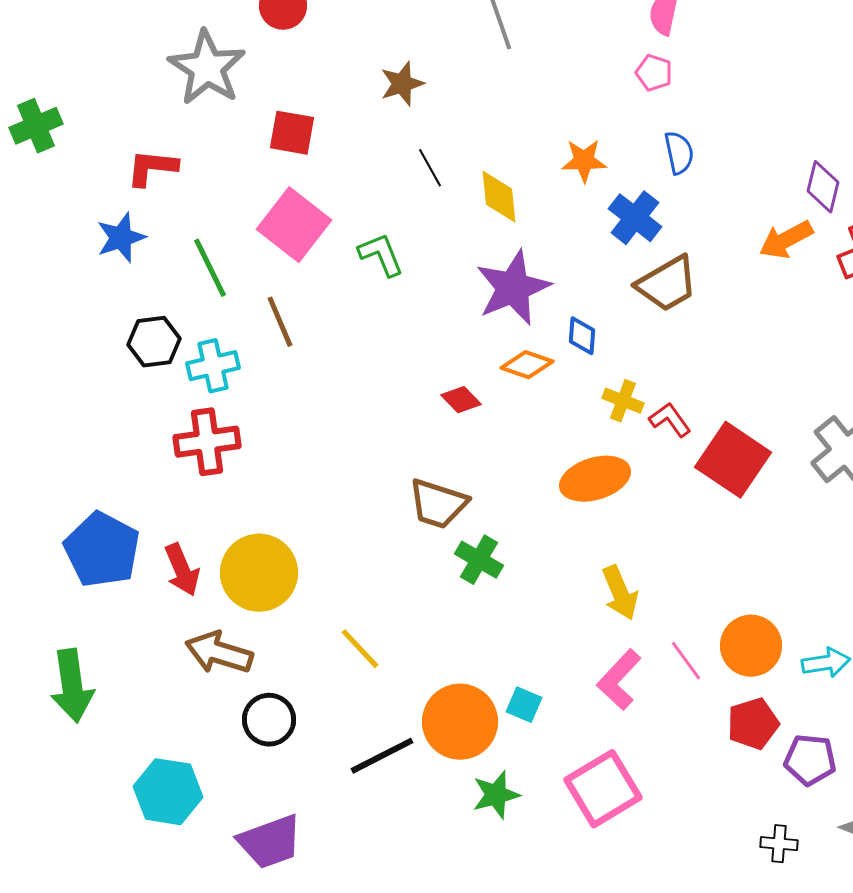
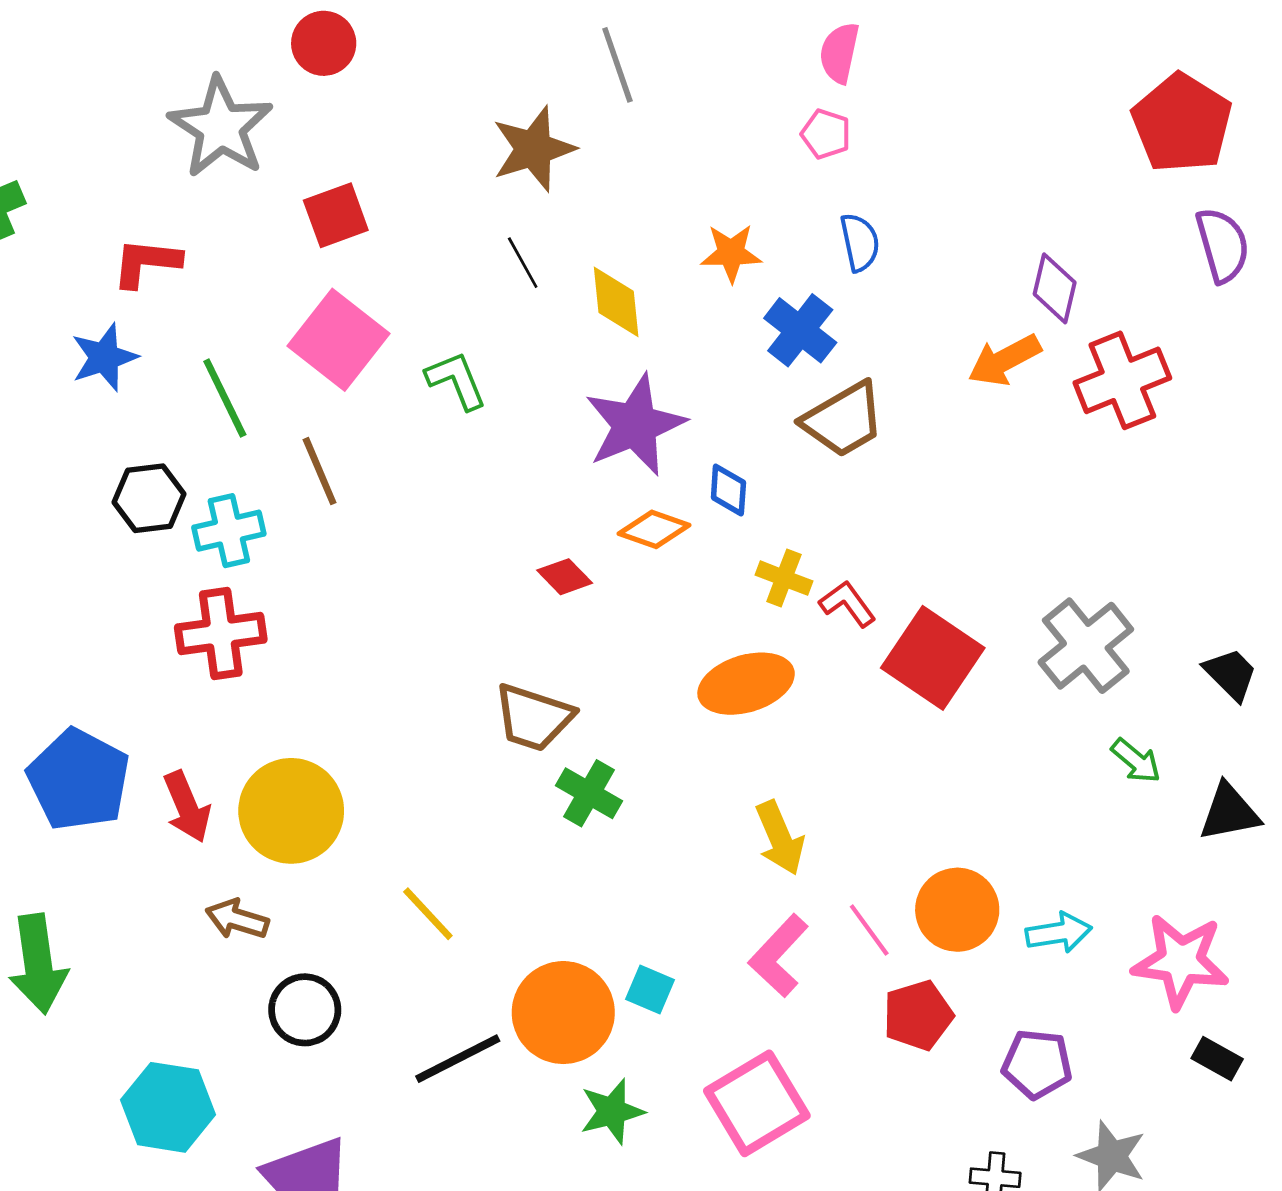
brown star: (402, 84) -> (533, 149), moved, size x1.4
red square: (292, 133) -> (336, 215), turned -30
brown arrow: (219, 653) -> (237, 919), size x0.7
red pentagon: (753, 724) -> (918, 1015), moved

